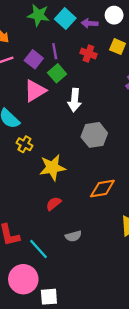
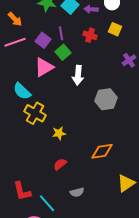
gray hexagon: (94, 135) -> (106, 99), moved
yellow cross: (24, 144) -> (35, 113), size x1.5
yellow star: (52, 168) -> (59, 133), size x0.6

